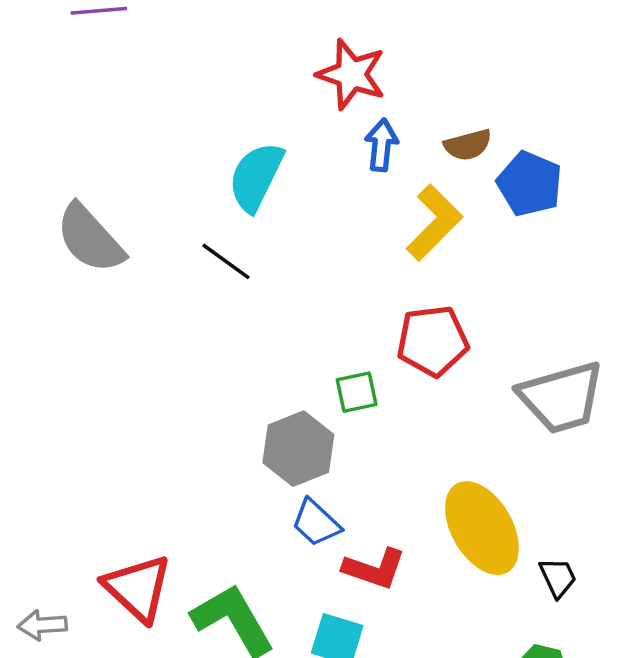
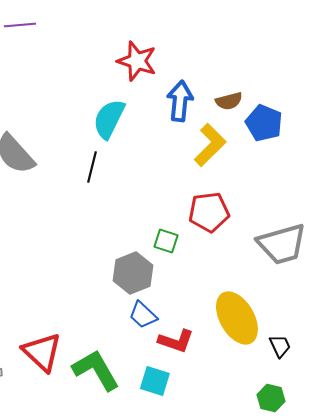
red star: (351, 74) -> (137, 61), moved
blue arrow: (381, 145) -> (180, 101), size x1.4
black line: (226, 261) -> (92, 167), turned 68
green square: (357, 392) -> (166, 241), turned 30

